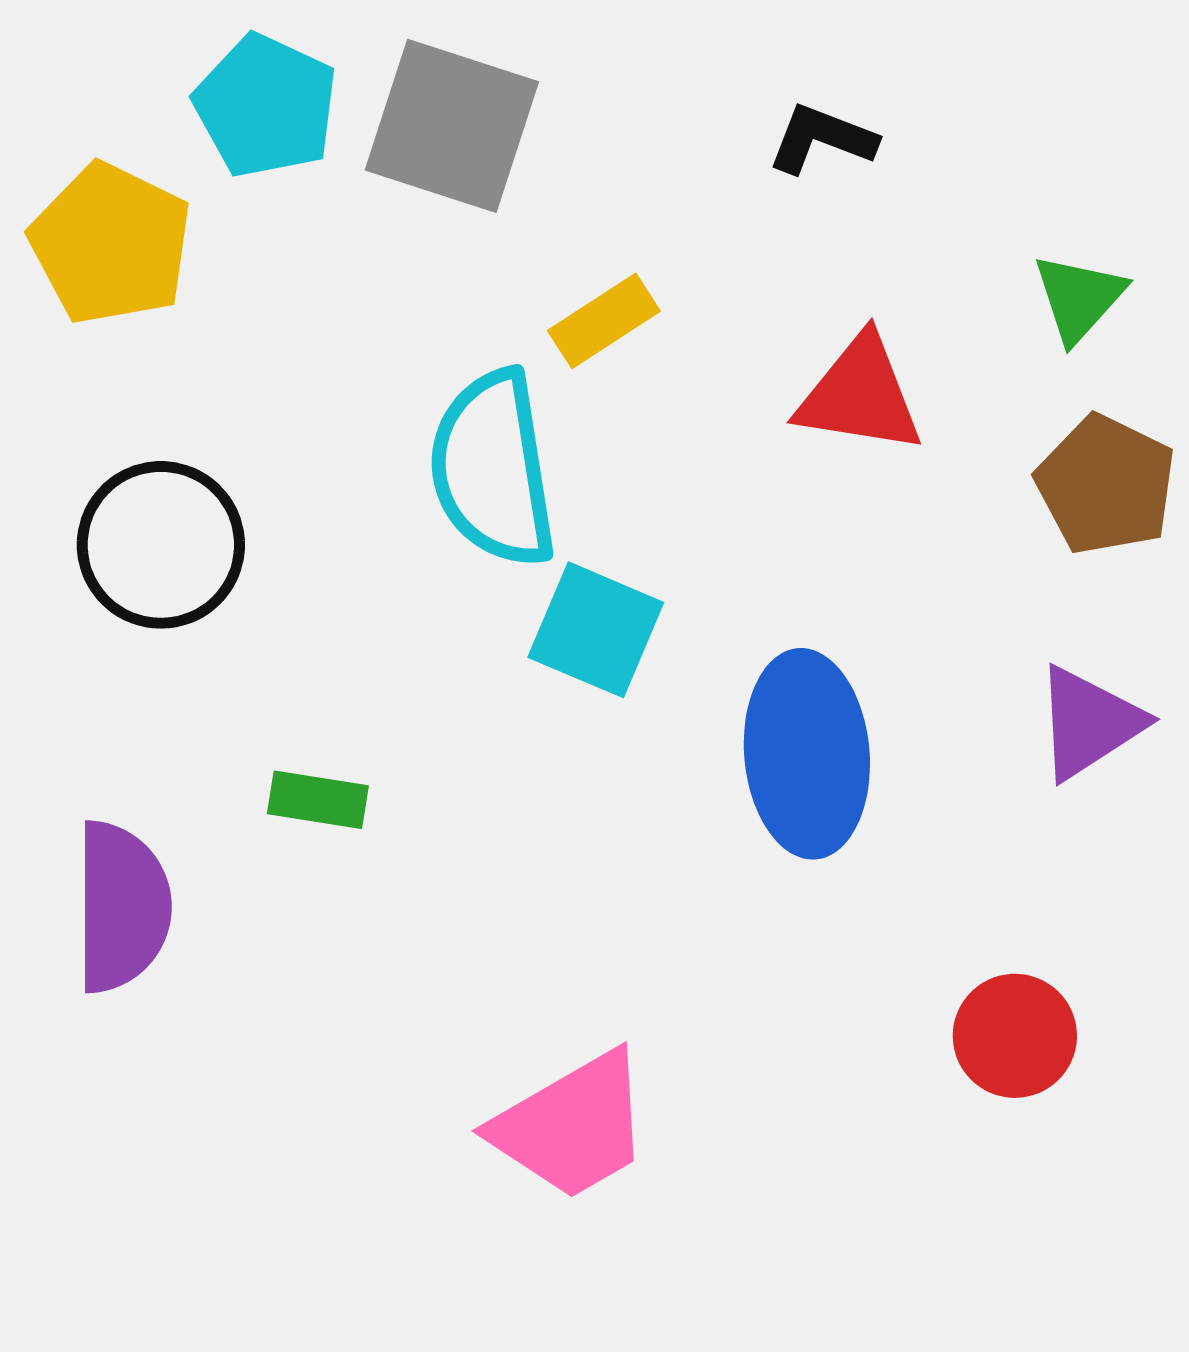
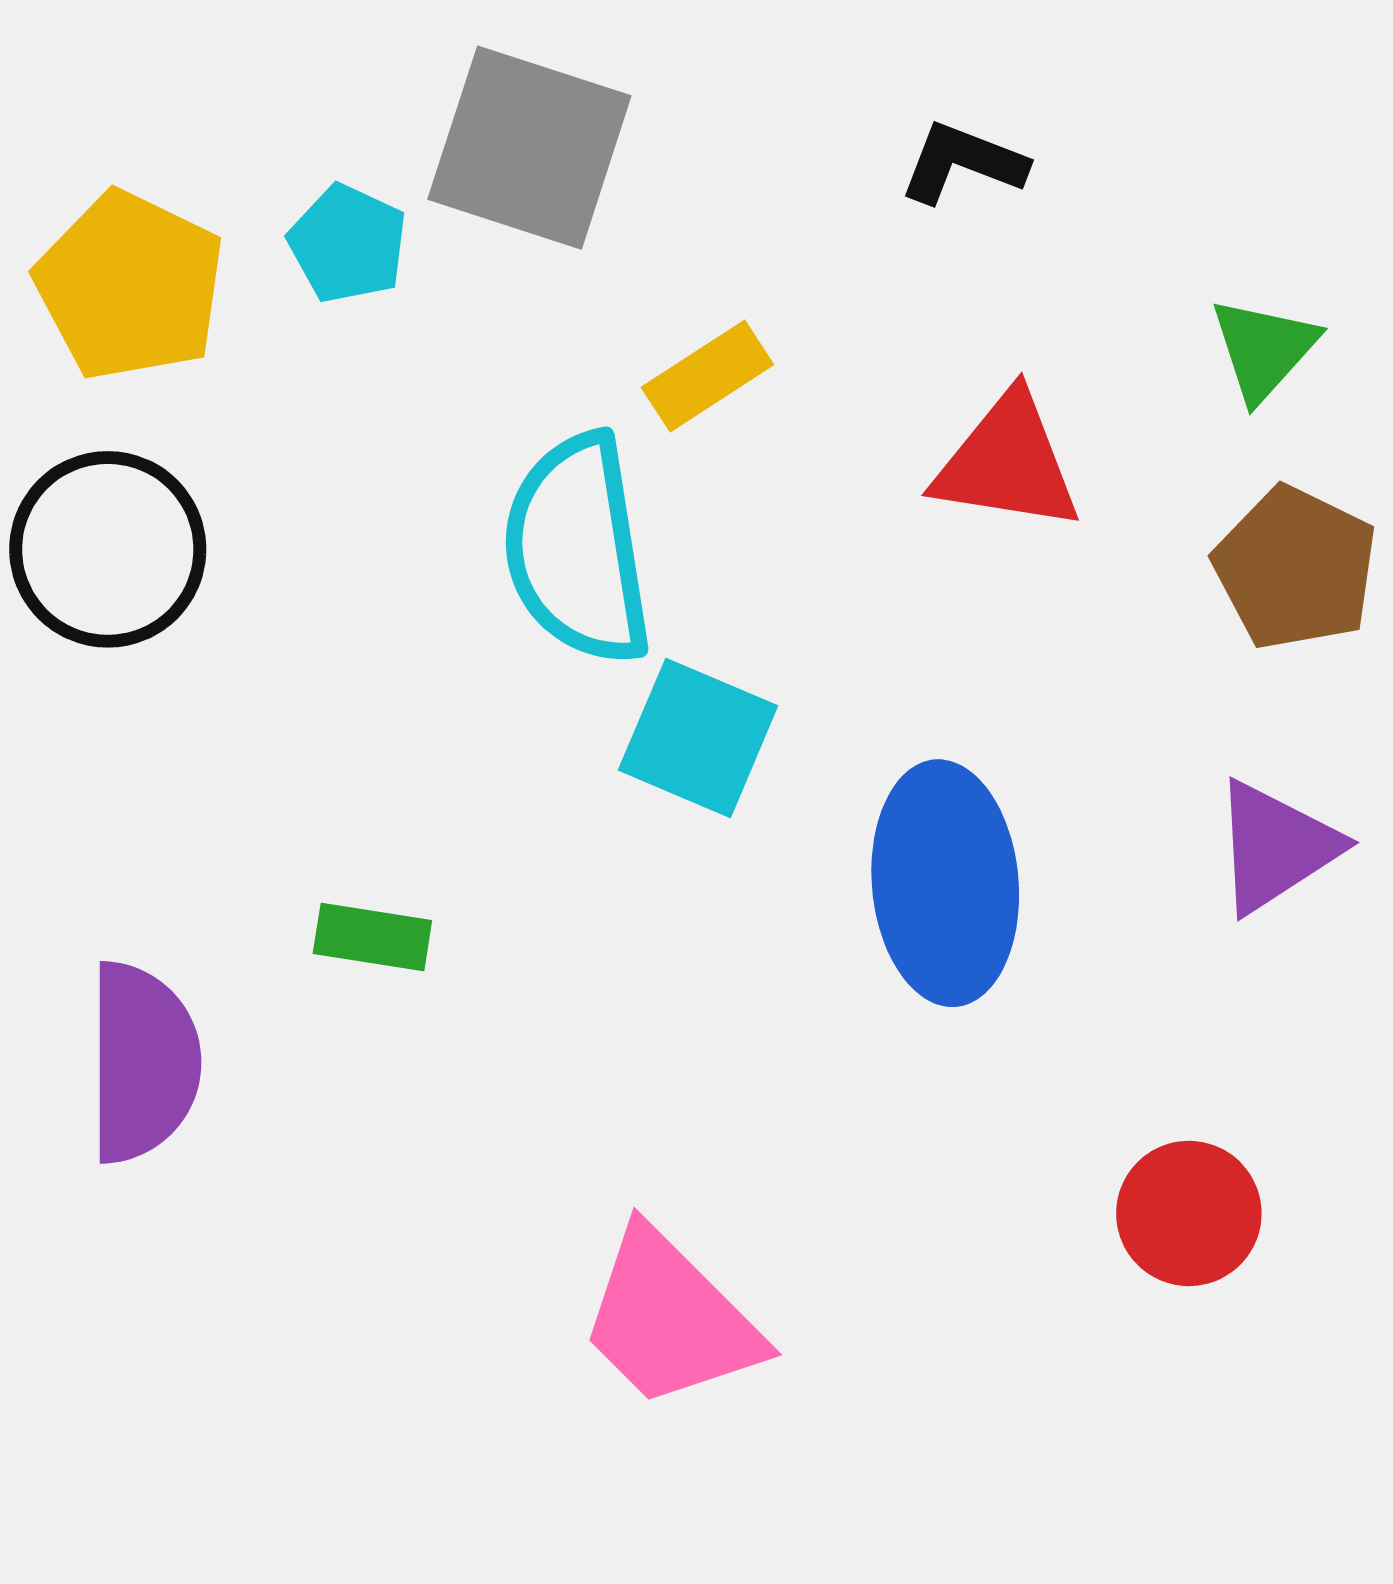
cyan pentagon: (266, 106) -> (348, 244), moved, size x0.7
black circle: (161, 545) -> (108, 549), moved
pink trapezoid: (572, 1126) -> (670, 1319), turned 75

